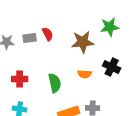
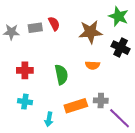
green star: (110, 27) -> (118, 16), turned 30
black cross: (112, 67) -> (121, 48), moved

